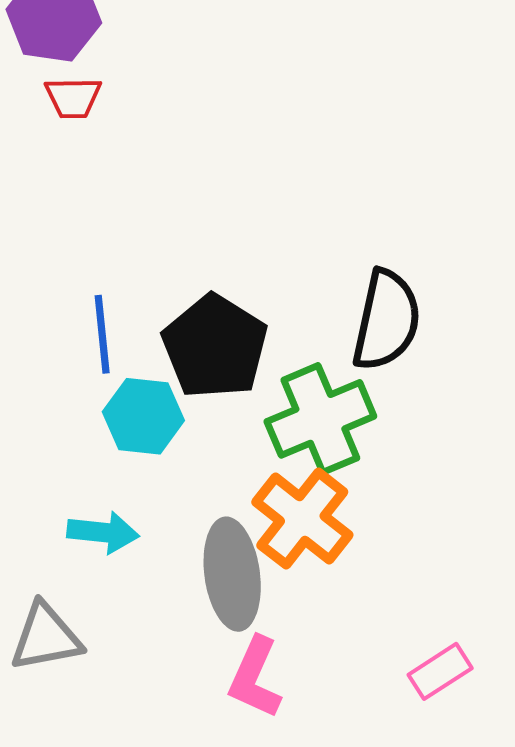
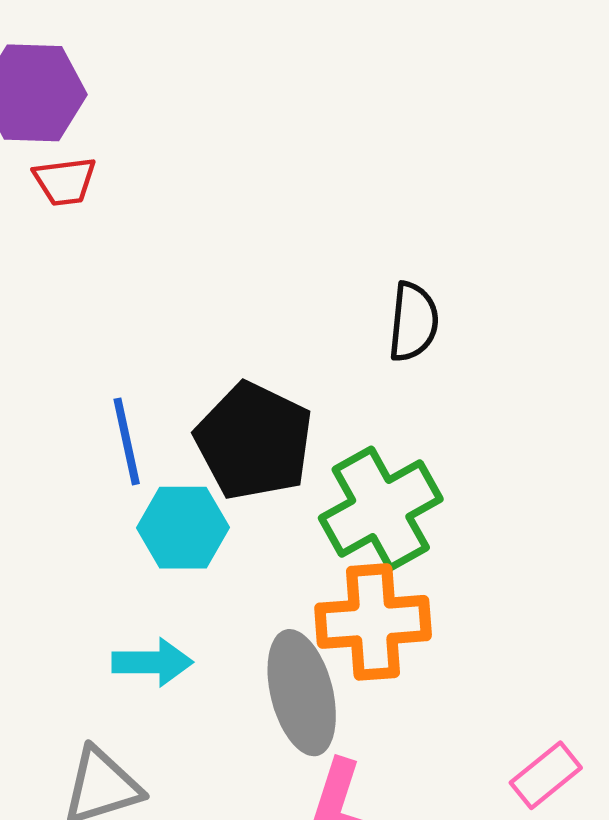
black semicircle: (386, 320) -> (413, 322), moved, size x0.7
orange cross: (302, 519) -> (373, 622), turned -36

